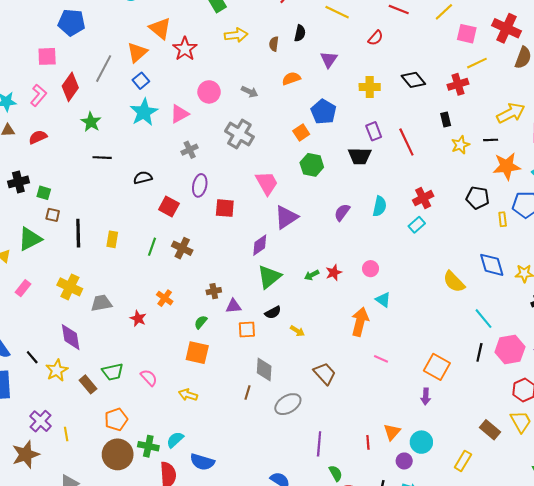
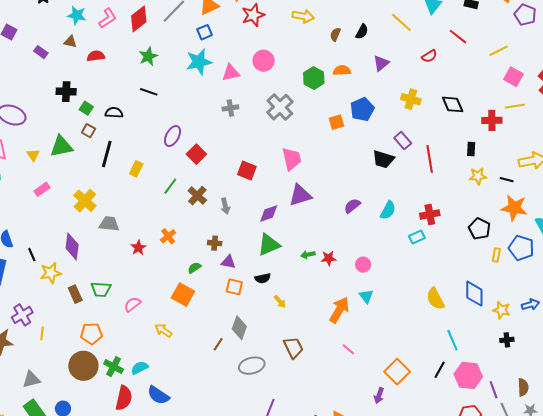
gray arrow: (250, 92) -> (225, 206), moved, turned 35
purple rectangle: (374, 131) -> (403, 141), turned -36
green hexagon: (312, 165) -> (314, 78), moved
black semicircle: (143, 178) -> (114, 113), moved
purple ellipse: (200, 185) -> (173, 136), moved
pink semicircle: (149, 378) -> (132, 304), turned -102

